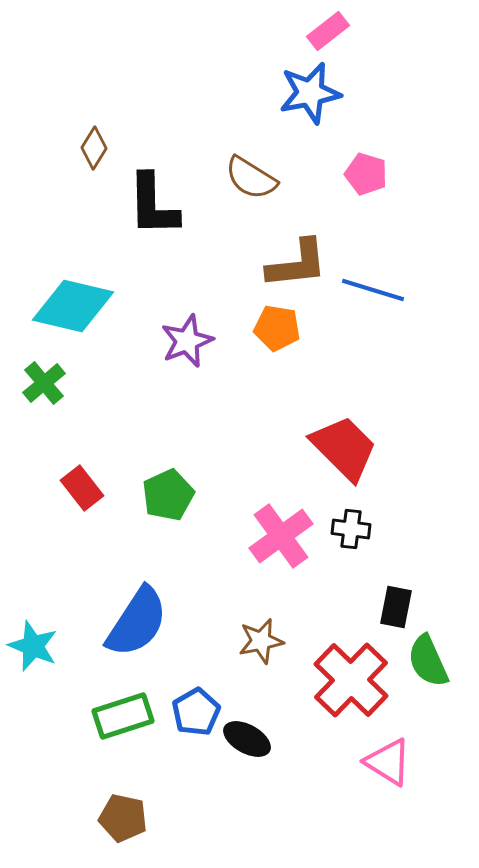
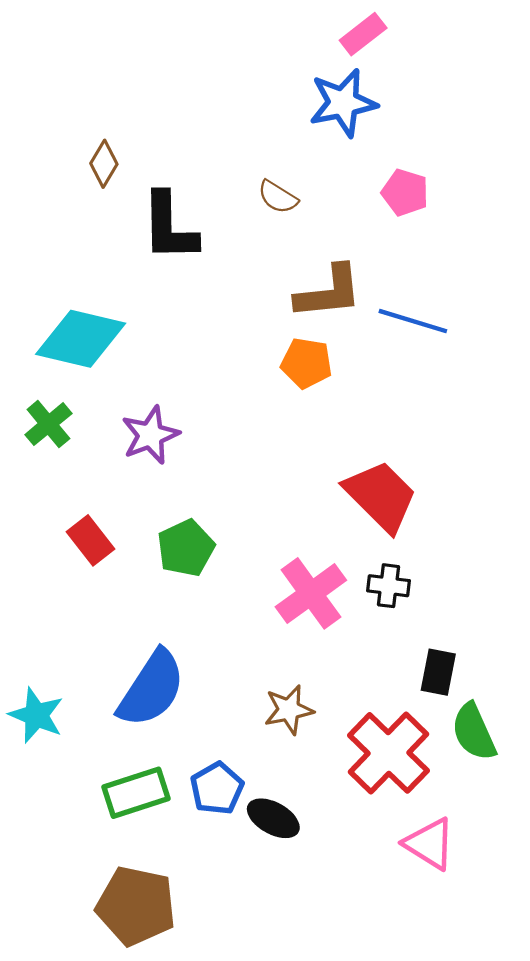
brown semicircle: (251, 178) -> (278, 197), size x0.7
purple star: (187, 341) -> (150, 435), moved
brown pentagon: (123, 818) -> (136, 906), size x1.5

